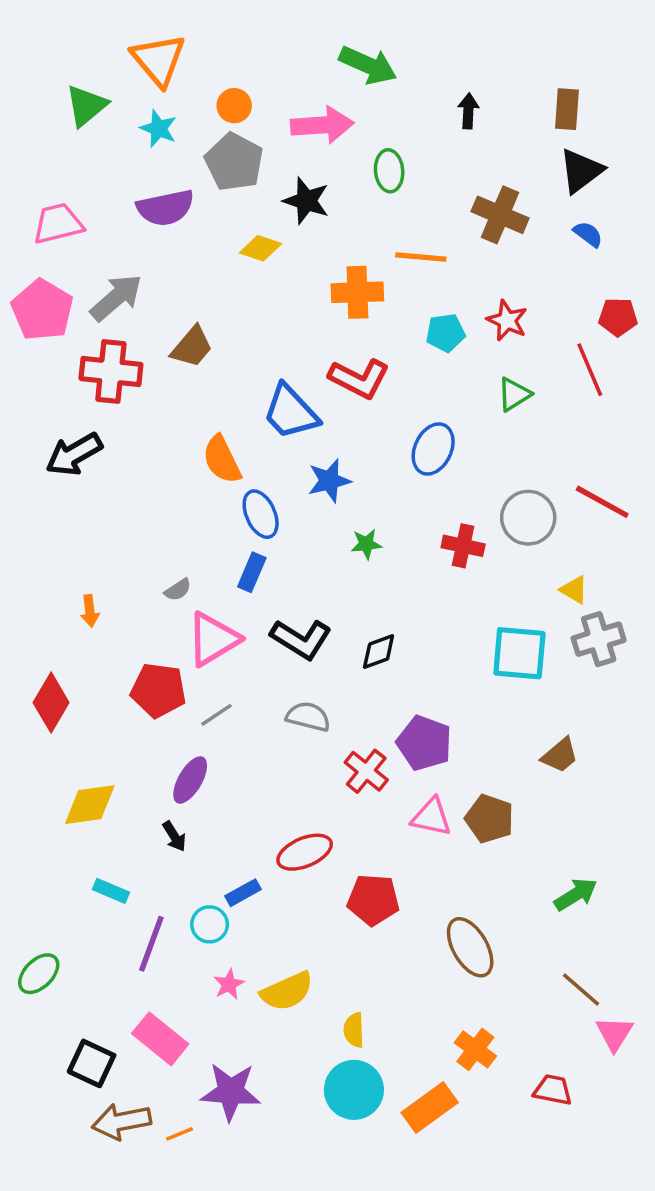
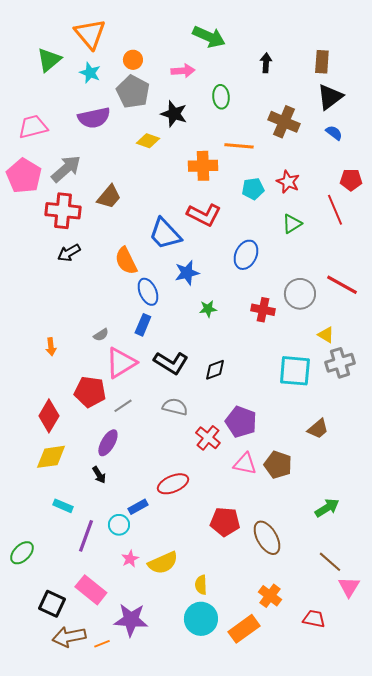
pink arrow: (322, 125) -> (183, 71), size x0.7
black arrow: (74, 454) -> (69, 253), moved, size x0.7
red diamond: (51, 703) -> (49, 416), moved
red pentagon: (373, 900) -> (225, 522), moved

